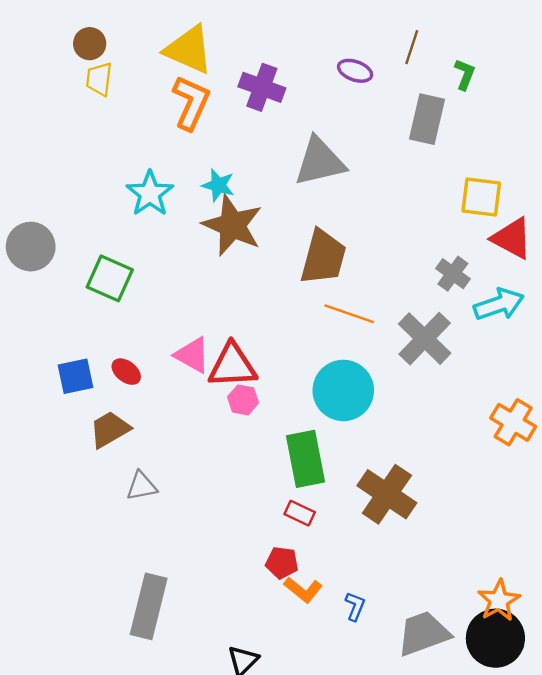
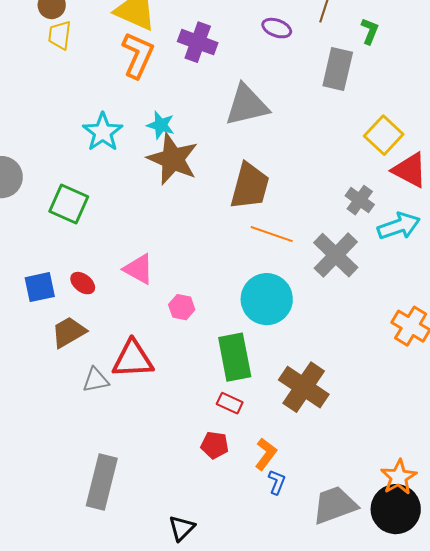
yellow square: (481, 197) -> (384, 135), turned 36
red triangle: (232, 366) -> (133, 359), moved
orange L-shape: (303, 590) -> (266, 454), moved, turned -92

